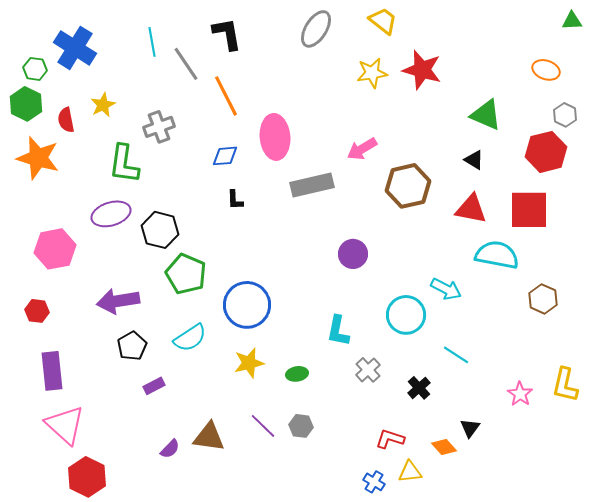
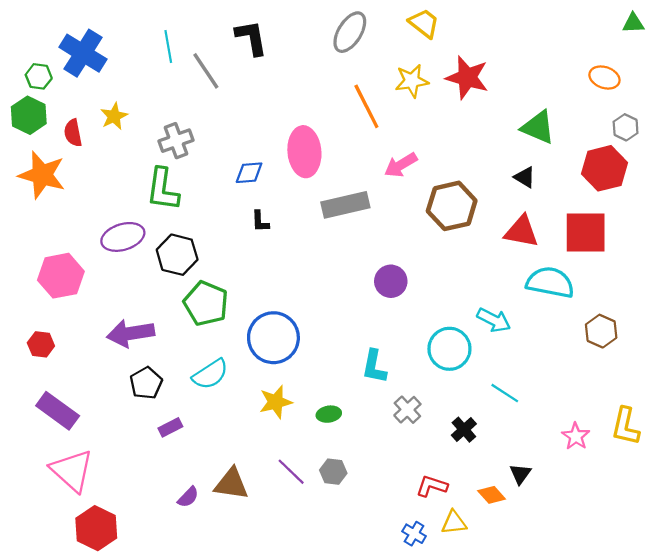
orange line: (226, 96) -> (366, 106), moved
green L-shape: (124, 164) -> (163, 189), moved
purple rectangle: (52, 371) -> (58, 411), turned -48

